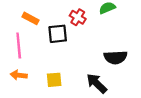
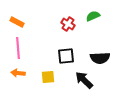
orange rectangle: (30, 18) -> (17, 22), moved
black square: (58, 34) -> (66, 56), moved

